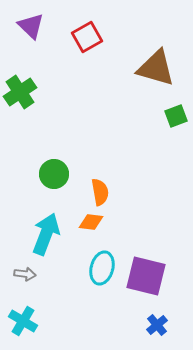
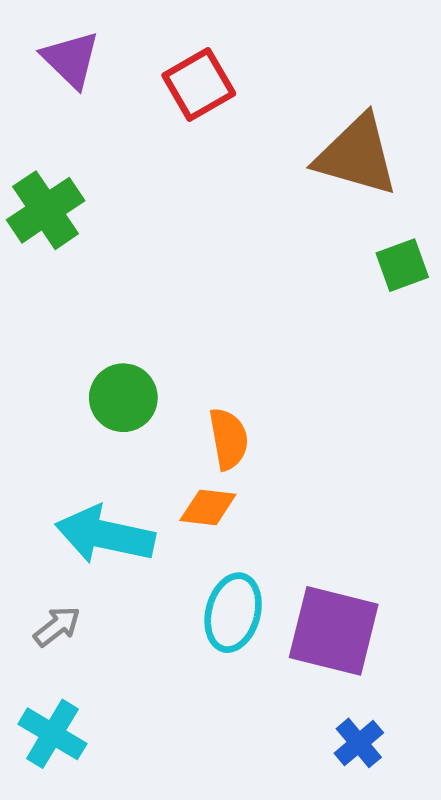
cyan arrow: (46, 234) -> (105, 535), turned -99
gray arrow: (25, 274) -> (57, 626), turned -45

